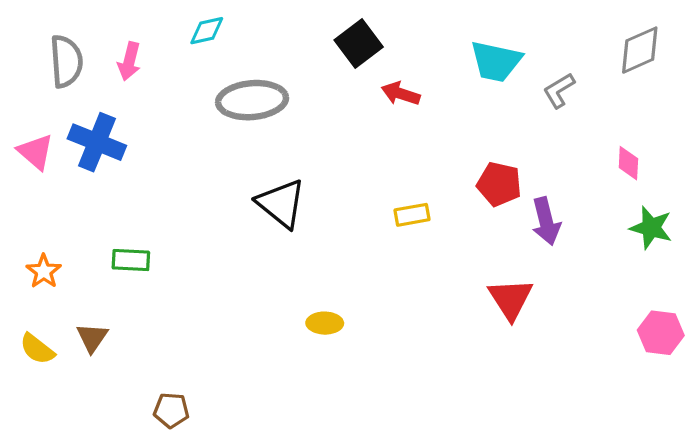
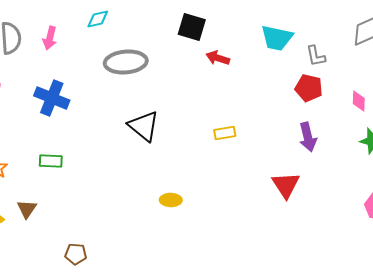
black square: (359, 44) -> (192, 27), turned -36
gray L-shape: (559, 90) -> (316, 56), turned -70
blue cross: (97, 142) -> (52, 98), moved
red pentagon: (499, 184) -> (309, 88), moved

